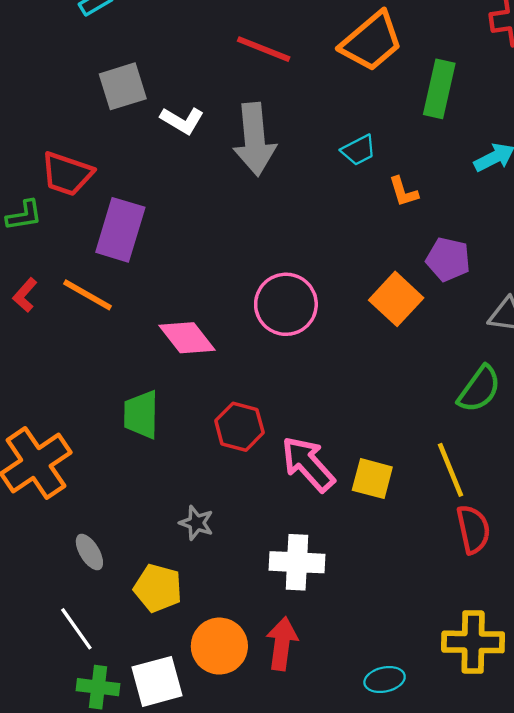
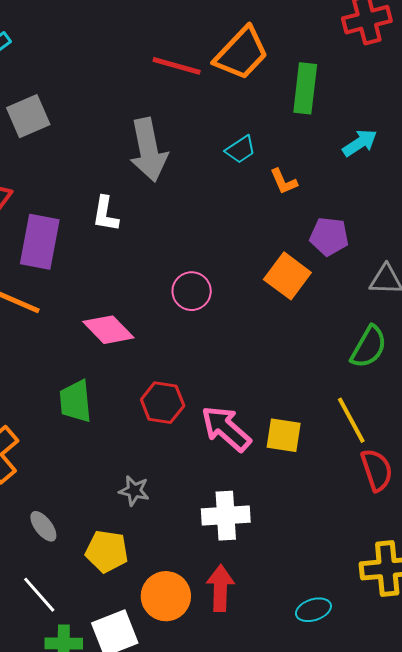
red line: (264, 49) -> (177, 66), moved
white L-shape: (182, 120) -> (105, 214), moved, turned 75
pink circle: (286, 304) -> (192, 291), size x0.7

